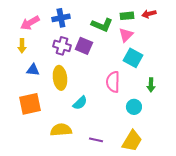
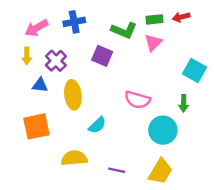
purple cross: (62, 46) -> (56, 61), moved, turned 30
cyan square: (133, 58) -> (195, 71), moved
pink semicircle: (113, 82) -> (137, 100), turned -75
cyan circle: (134, 107) -> (163, 130), size x1.5

